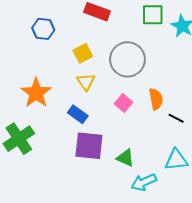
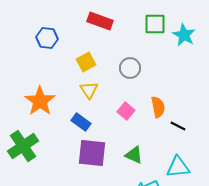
gray circle: (127, 59) -> (130, 68), size x0.6
green triangle: (125, 158) -> (134, 155), moved

